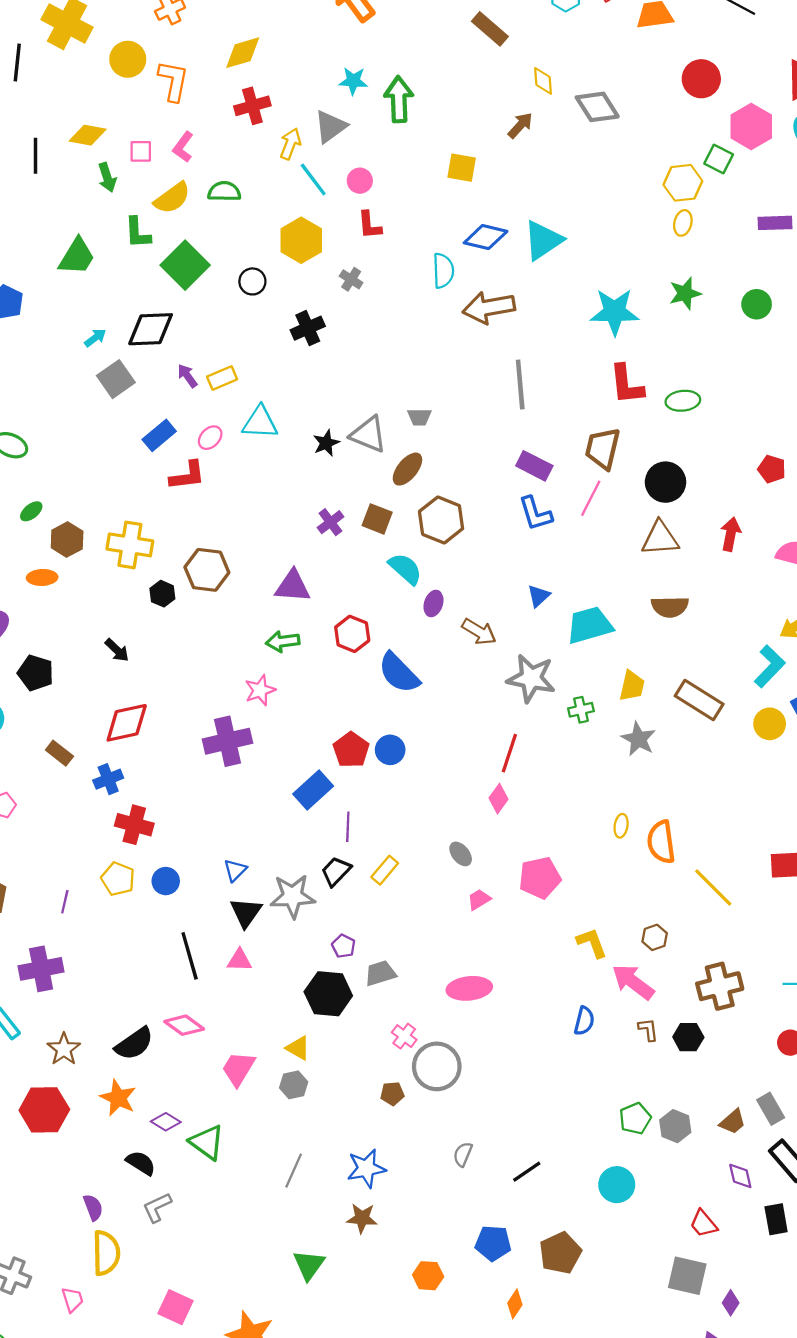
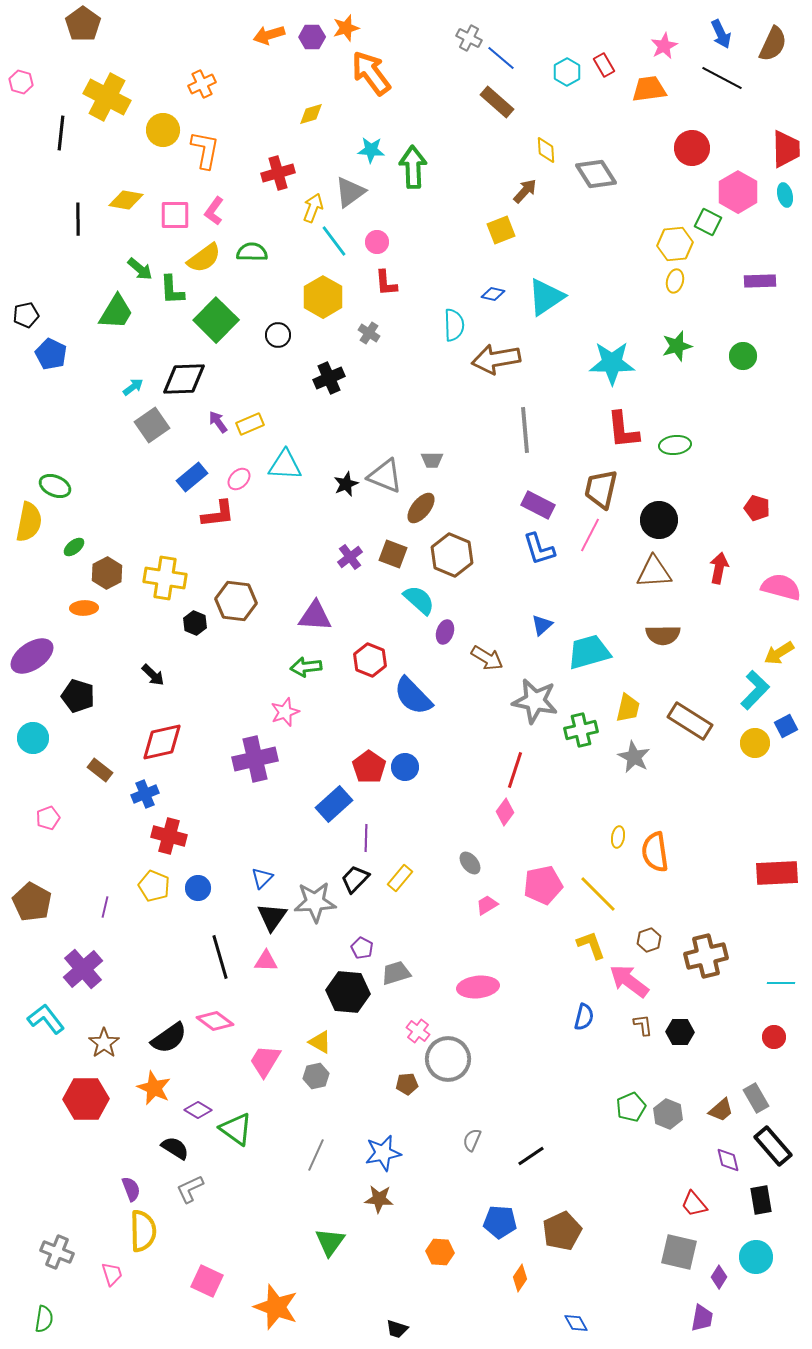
yellow diamond: (243, 53) -> (311, 114), moved, size x0.7
pink square: (141, 151) -> (175, 215), size x1.4
yellow square: (462, 168) -> (501, 230), moved, turned -32
green arrow: (107, 177) -> (140, 269), moved, turned -32
blue diamond: (486, 237) -> (493, 294), size x0.6
green cross: (581, 710) -> (581, 730), size x1.4
yellow line: (713, 888) -> (598, 894), moved
purple cross: (41, 969) -> (83, 969), turned -30
brown cross: (720, 986) -> (706, 956), moved
cyan circle: (617, 1185) -> (756, 1257), moved

